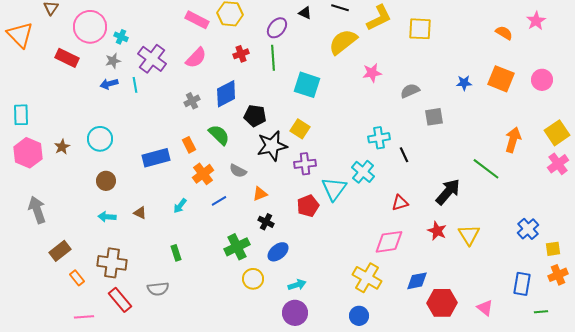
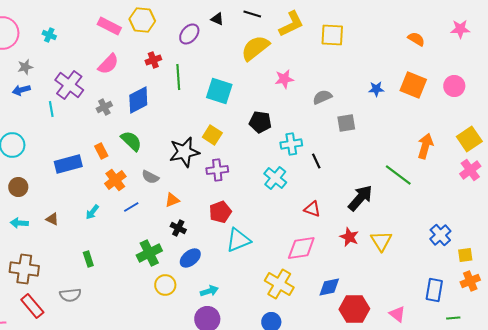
pink star: (536, 21) -> (460, 29), moved, turned 30
cyan cross: (121, 37) -> (49, 35), moved
green line: (273, 58) -> (178, 77), moved
purple cross: (152, 59) -> (69, 85), moved
cyan line: (135, 85) -> (51, 109), moved
black pentagon: (255, 116) -> (260, 122), moved
cyan triangle: (334, 189) -> (238, 240), moved, turned 32
red triangle: (400, 203) -> (312, 209), turned 36

